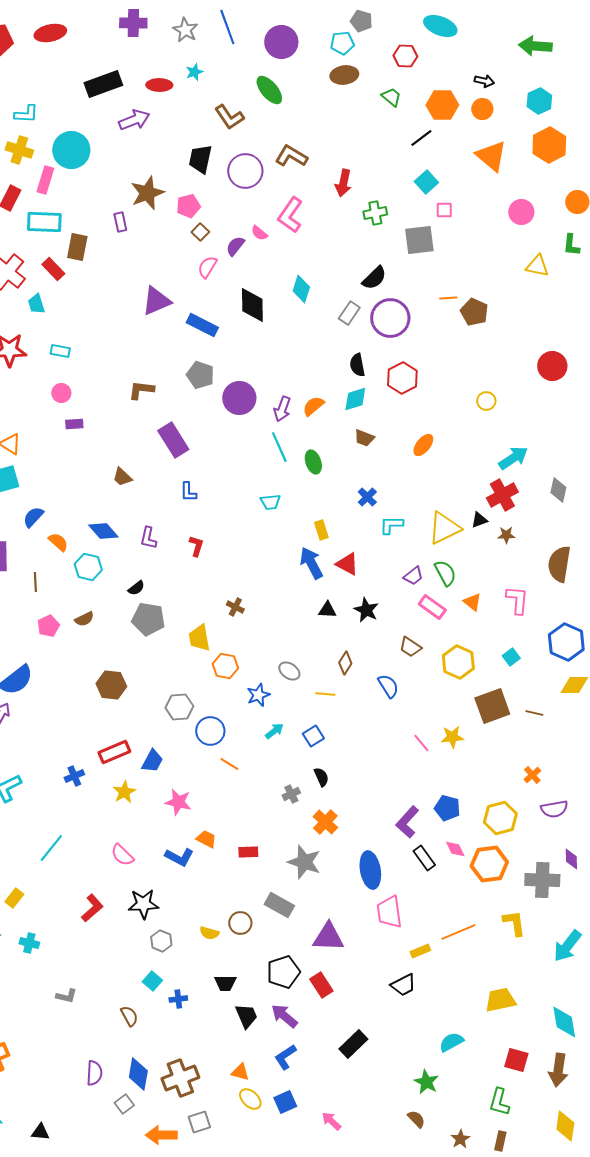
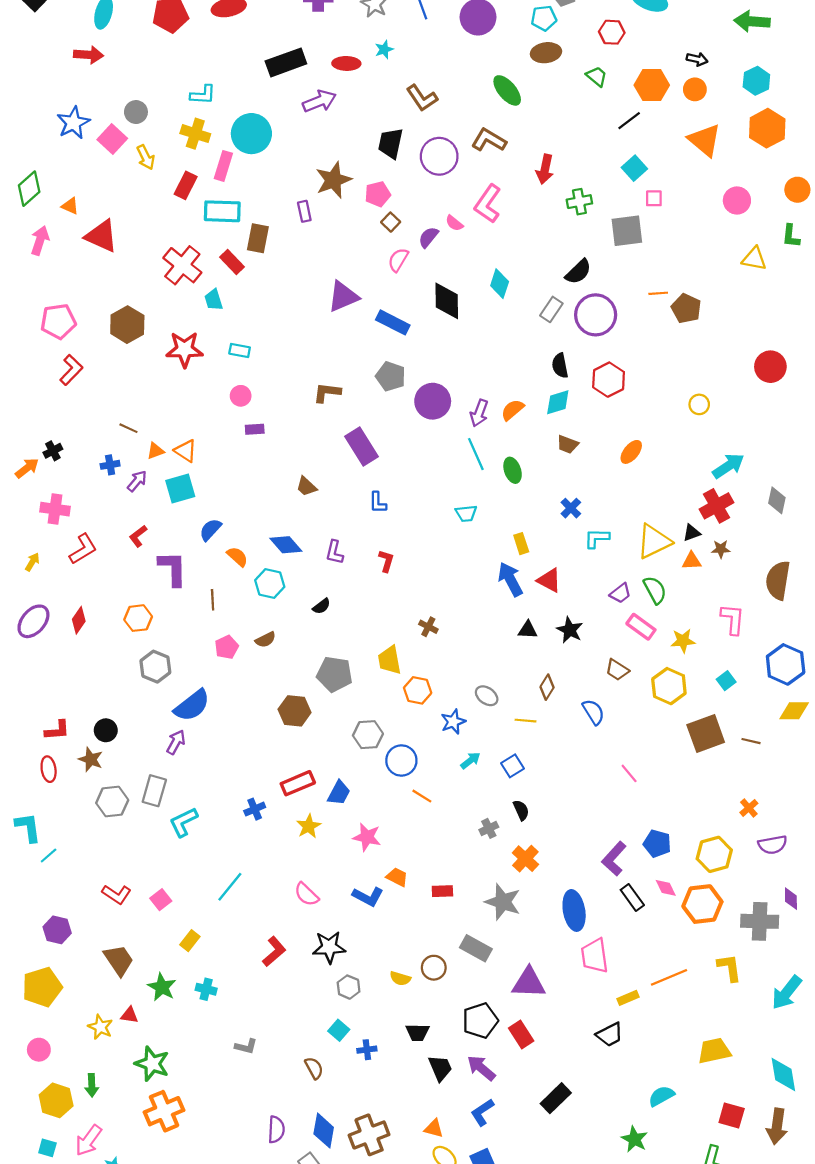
green ellipse: (269, 90) -> (507, 90), moved
orange triangle: (472, 602) -> (692, 561), moved, turned -42
gray pentagon: (148, 619) -> (334, 674), moved
yellow star: (452, 737) -> (683, 641), moved

